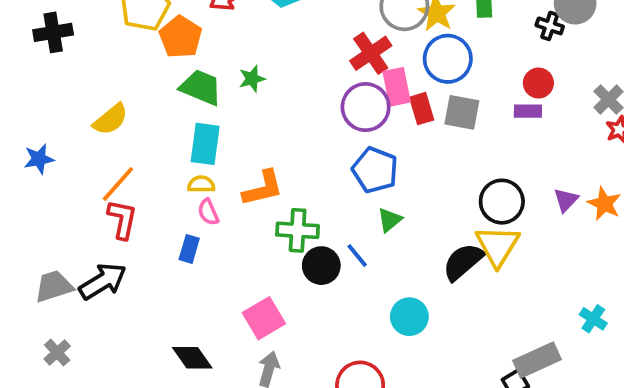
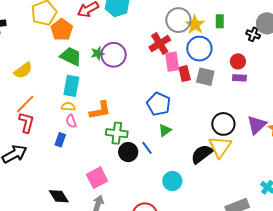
red circle: (538, 83) -> (238, 61), moved
purple circle: (366, 107) -> (114, 55), moved
purple triangle: (566, 200) -> (257, 125), size x1.5

